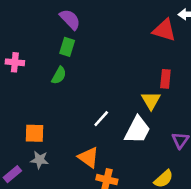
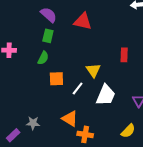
red triangle: (164, 30) -> (83, 21), moved
yellow triangle: (151, 100) -> (93, 70), moved
orange square: (34, 133) -> (56, 79), moved

